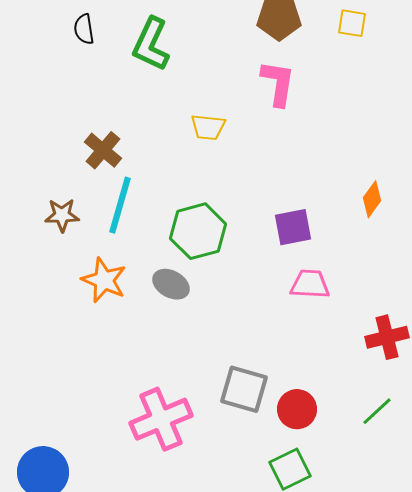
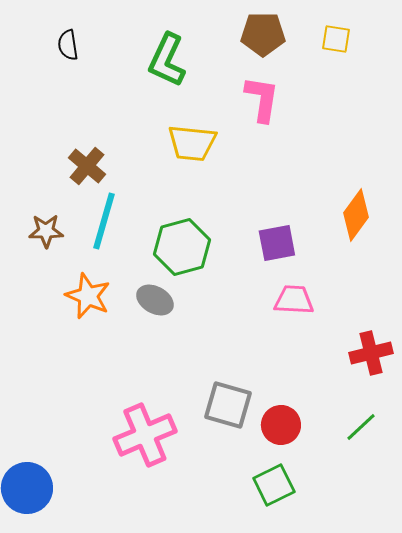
green L-shape: (151, 44) -> (167, 60), moved
yellow trapezoid: (208, 127) -> (192, 143), size x1.4
orange diamond: (372, 199) -> (356, 215), size x1.4

